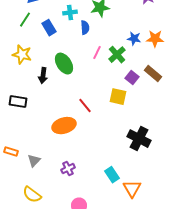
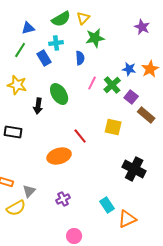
cyan cross: (70, 13) -> (56, 43), moved
orange star: (155, 39) -> (150, 69), turned -30
brown rectangle: (153, 74) -> (146, 115), moved
purple square: (132, 78) -> (131, 97), moved
orange triangle: (132, 189) -> (127, 219), turned 36
yellow semicircle: (32, 195) -> (16, 208), moved, turned -66

